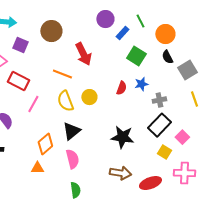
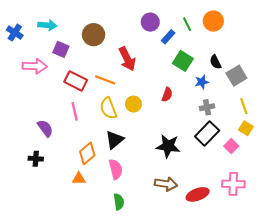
orange circle: (165, 34) -> (213, 21), moved
red rectangle: (18, 81) -> (76, 81), moved
blue star: (141, 84) -> (202, 82), moved
pink line: (33, 104) -> (75, 111), turned -42
yellow square: (164, 152) -> (246, 128), moved

